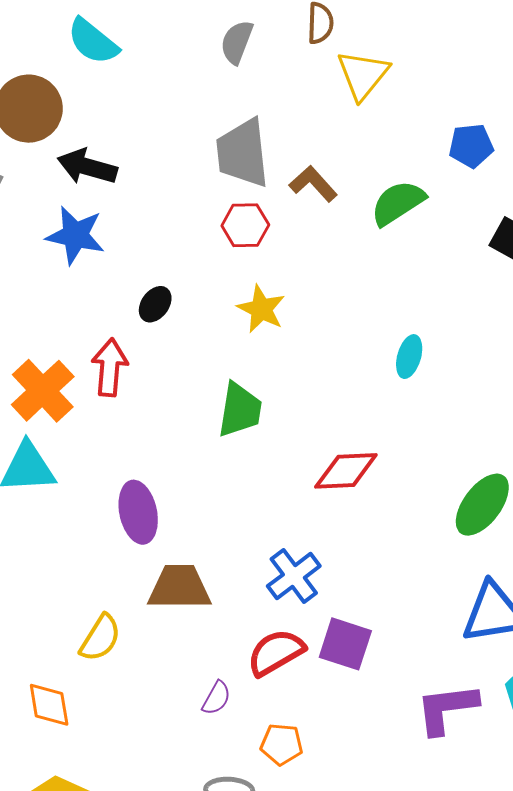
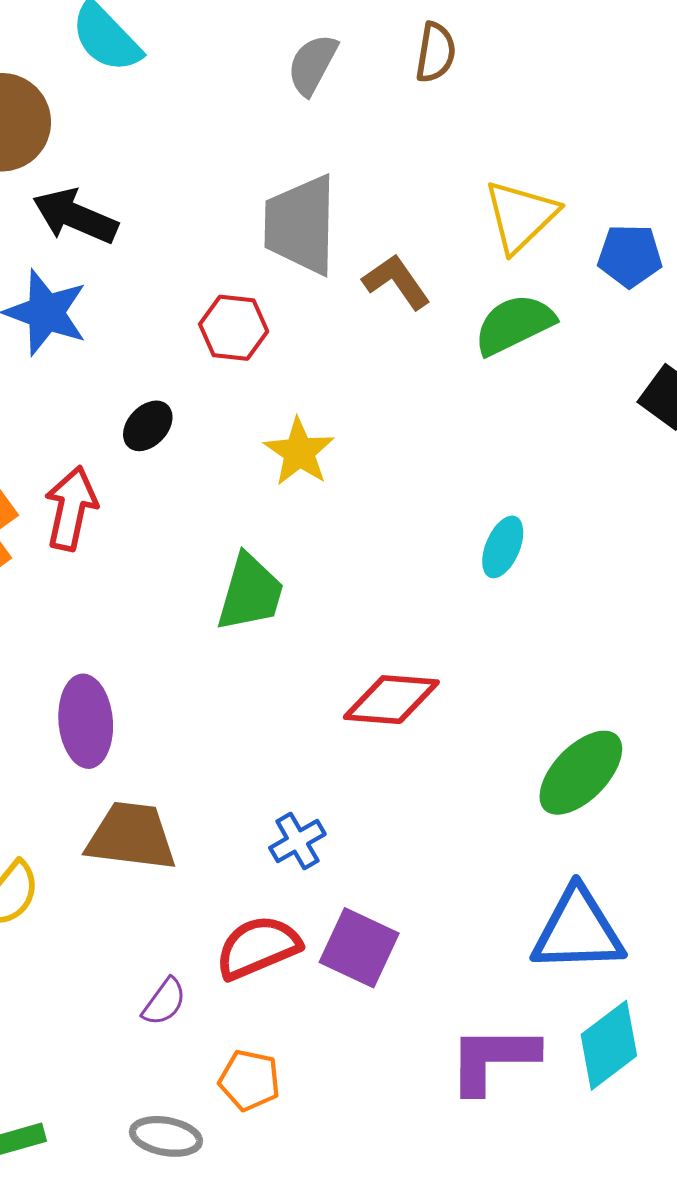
yellow triangle: (363, 75) -> (521, 216), moved
red hexagon: (245, 225) -> (234, 328), moved
blue cross: (294, 576) -> (297, 841), size x0.7

